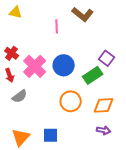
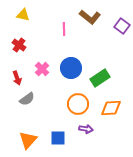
red cross: (12, 53) -> (19, 45), moved
purple square: (107, 58) -> (122, 26), moved
pink cross: (35, 66) -> (42, 69), size x0.6
purple arrow: (104, 130) -> (86, 129), moved

